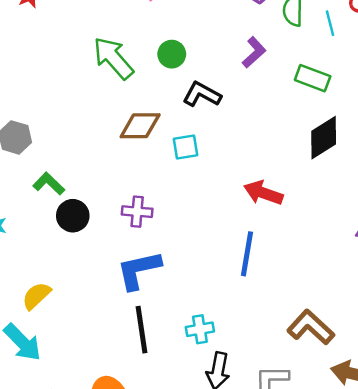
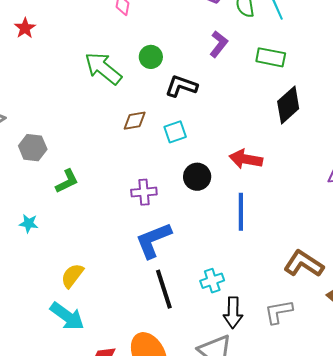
brown diamond: (140, 126) -> (135, 121), size x0.7
green L-shape: (49, 184) -> (67, 181), turned 120
black circle: (73, 216) -> (197, 177), moved

